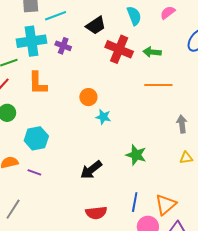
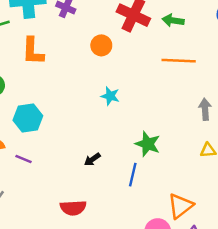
orange circle: (88, 97) -> (101, 45), moved
black arrow: (91, 170) -> (92, 159), size x0.6
blue line: (135, 202) -> (133, 175), moved
red semicircle: (96, 213) -> (73, 208), moved

